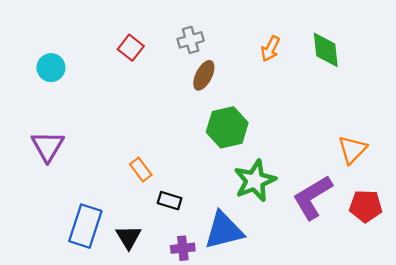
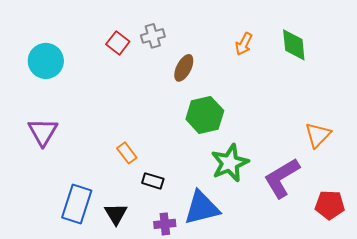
gray cross: (191, 40) -> (153, 36), moved
cyan circle: (51, 68) -> (46, 61), size x1.4
red pentagon: (366, 206) -> (330, 205), moved

